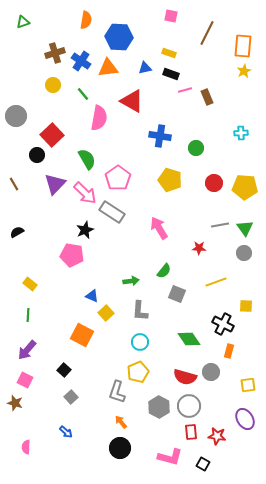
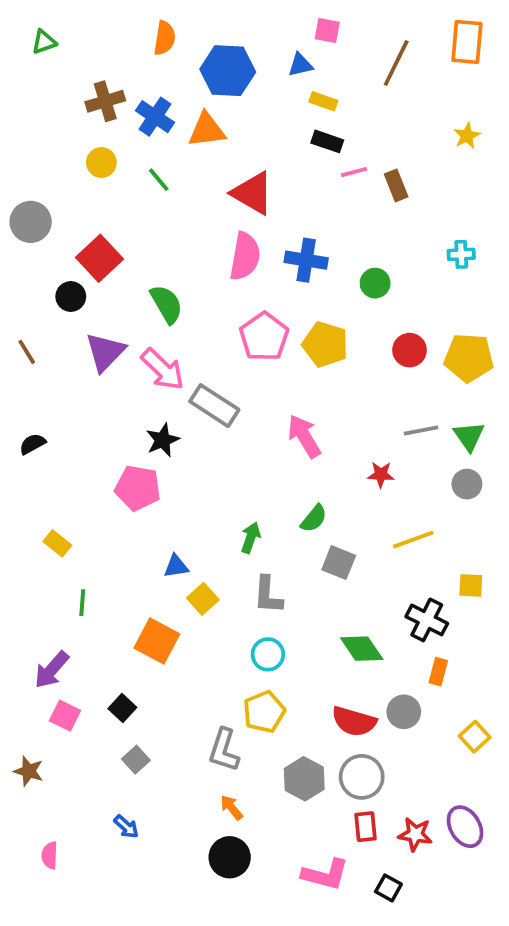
orange rectangle: (243, 46) -> (467, 42), moved
blue triangle: (145, 68) -> (300, 65), moved
pink semicircle: (99, 118) -> (245, 256), moved
pink pentagon: (118, 178) -> (264, 337), moved
green arrow: (131, 281) -> (251, 538), turned -63
blue triangle: (92, 296) -> (176, 566), turned -32
green line: (28, 315) -> (82, 603), moved
pink square: (25, 380) -> (65, 716), moved
yellow square: (248, 385) -> (475, 737), turned -35
purple ellipse: (245, 419) -> (465, 827), moved

